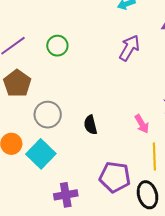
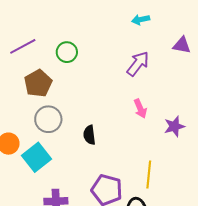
brown pentagon: (17, 83) -> (38, 83), moved
pink arrow: (142, 124) -> (140, 109), moved

